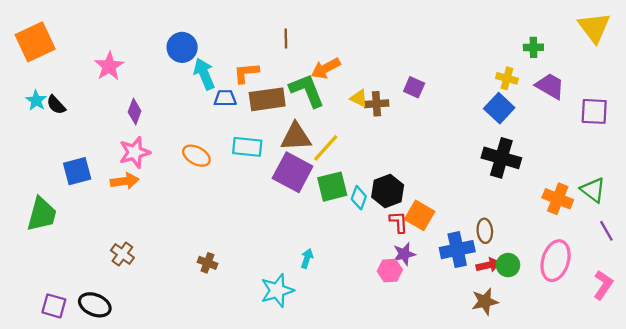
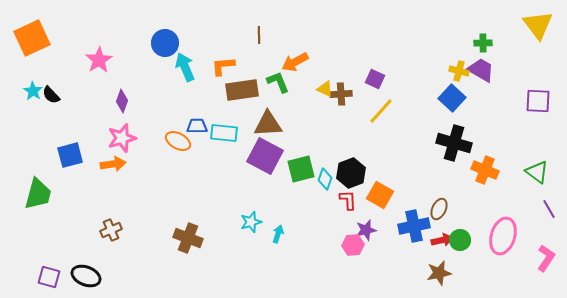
purple trapezoid: (550, 86) -> (481, 70), moved
green L-shape: (307, 90) -> (278, 82), size x0.7
blue trapezoid: (225, 98) -> (197, 126), moved
yellow line: (326, 148) -> (381, 111), moved
orange cross: (558, 199) -> (485, 170), moved
red L-shape: (399, 222) -> (348, 200), moved
brown ellipse: (485, 231) -> (439, 209), turned 30
brown cross: (122, 254) -> (111, 230), turned 30
brown cross: (207, 263) -> (188, 238), size x1.6
cyan star: (277, 290) -> (251, 222), moved, size x0.7

